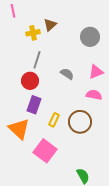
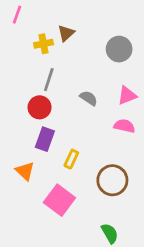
pink line: (13, 11) -> (17, 15), turned 32
brown circle: (80, 122) -> (112, 180), moved
orange triangle: (19, 129) -> (25, 171), size x0.7

